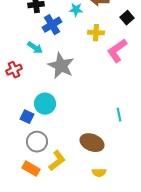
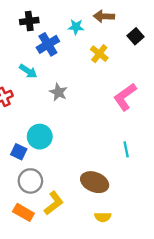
yellow cross: (96, 33) -> (99, 54), turned 35
pink L-shape: (117, 51) -> (125, 97), moved
gray star: (61, 66) -> (58, 92), size x0.6

